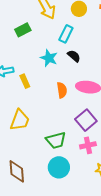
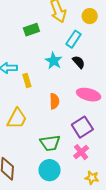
orange semicircle: (62, 90) -> (54, 101), moved
pink cross: (88, 145) -> (81, 152), turned -35

